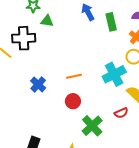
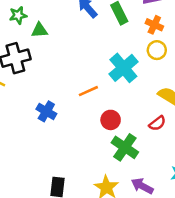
cyan cross: (114, 74) -> (123, 68), moved
red circle: (73, 101) -> (111, 120), moved

